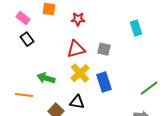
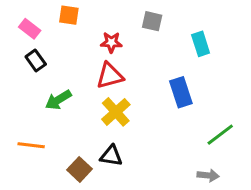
red star: (78, 19) -> (111, 42), moved
gray square: (104, 49) -> (152, 21), moved
green arrow: (46, 78) -> (58, 100), moved, turned -48
blue rectangle: (104, 82) -> (181, 92), moved

